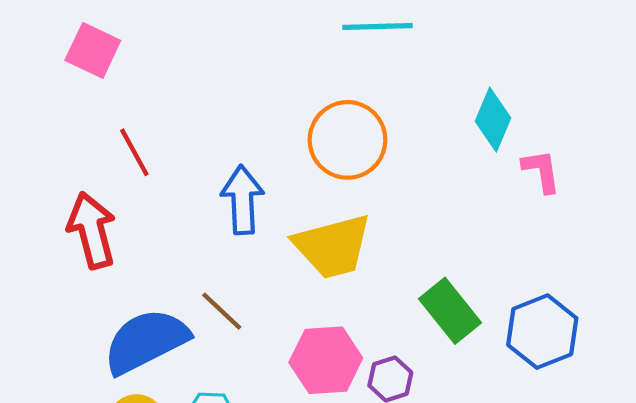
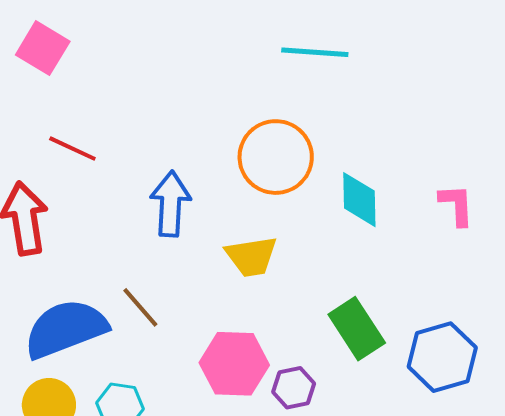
cyan diamond: (493, 120) -> (359, 200), moved, turned -30
red line: (134, 152) -> (72, 149), turned -42
yellow trapezoid: (332, 246) -> (251, 256), size x0.7

